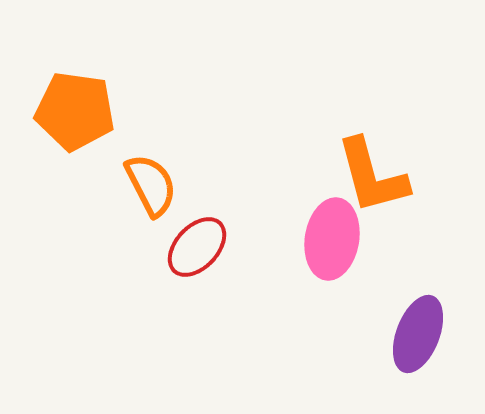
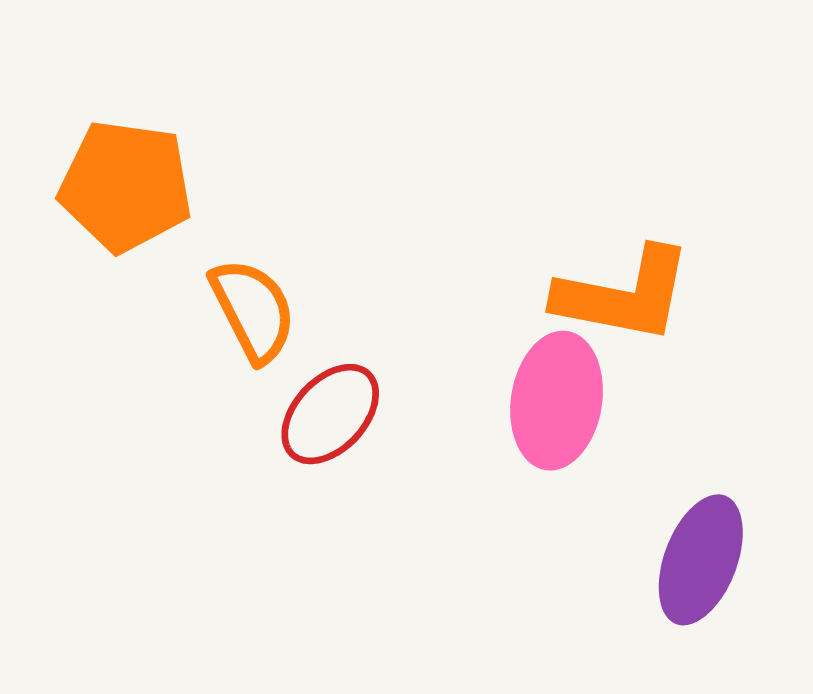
orange L-shape: (372, 176) -> (624, 295), turned -64

